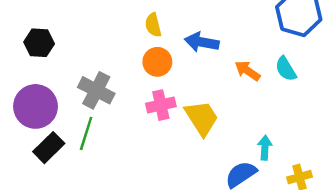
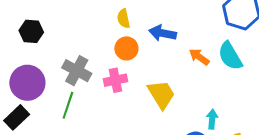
cyan semicircle: (286, 69) -> (230, 56), size x1.4
pink cross: (161, 105) -> (115, 80), moved
black rectangle: (49, 148) -> (17, 117), moved

